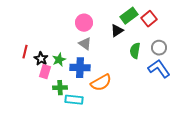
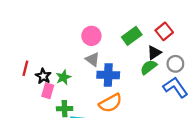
green rectangle: (129, 16) -> (132, 36), moved
black triangle: (117, 31) -> (154, 53), moved
green semicircle: (135, 51) -> (149, 67), turned 42
blue cross: (80, 68) -> (108, 75), moved

